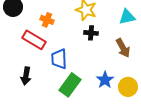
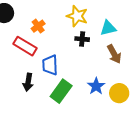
cyan triangle: (127, 17) -> (108, 28), moved
orange cross: (47, 20) -> (38, 26), turned 32
black arrow: (26, 76) -> (28, 82), moved

